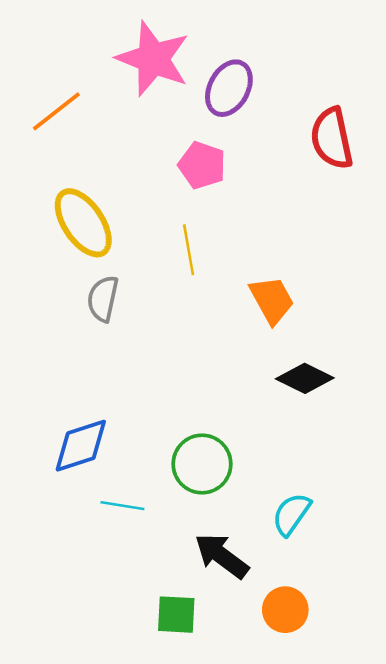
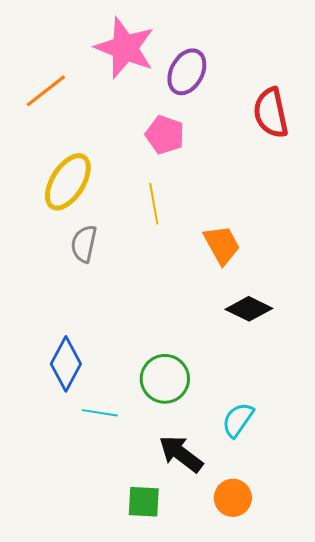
yellow ellipse: (83, 223) -> (68, 182), turned 66
blue diamond: (81, 446) -> (66, 364), turned -44

